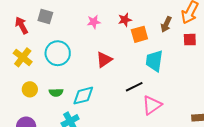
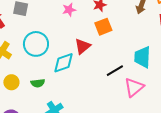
orange square: (139, 34) -> (103, 27), moved
cyan trapezoid: (154, 61) -> (142, 57), moved
cyan diamond: (83, 96) -> (63, 63), moved

